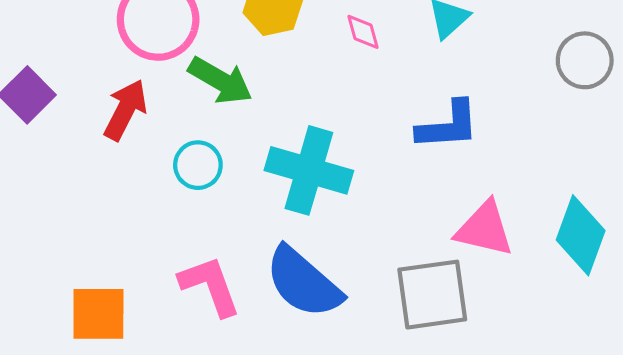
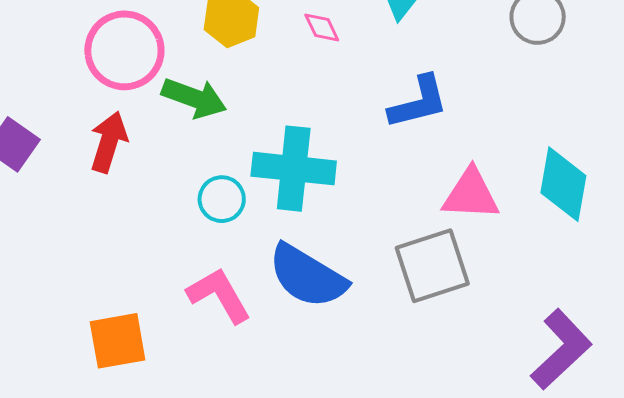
cyan circle: (198, 165) -> (222, 199), moved

